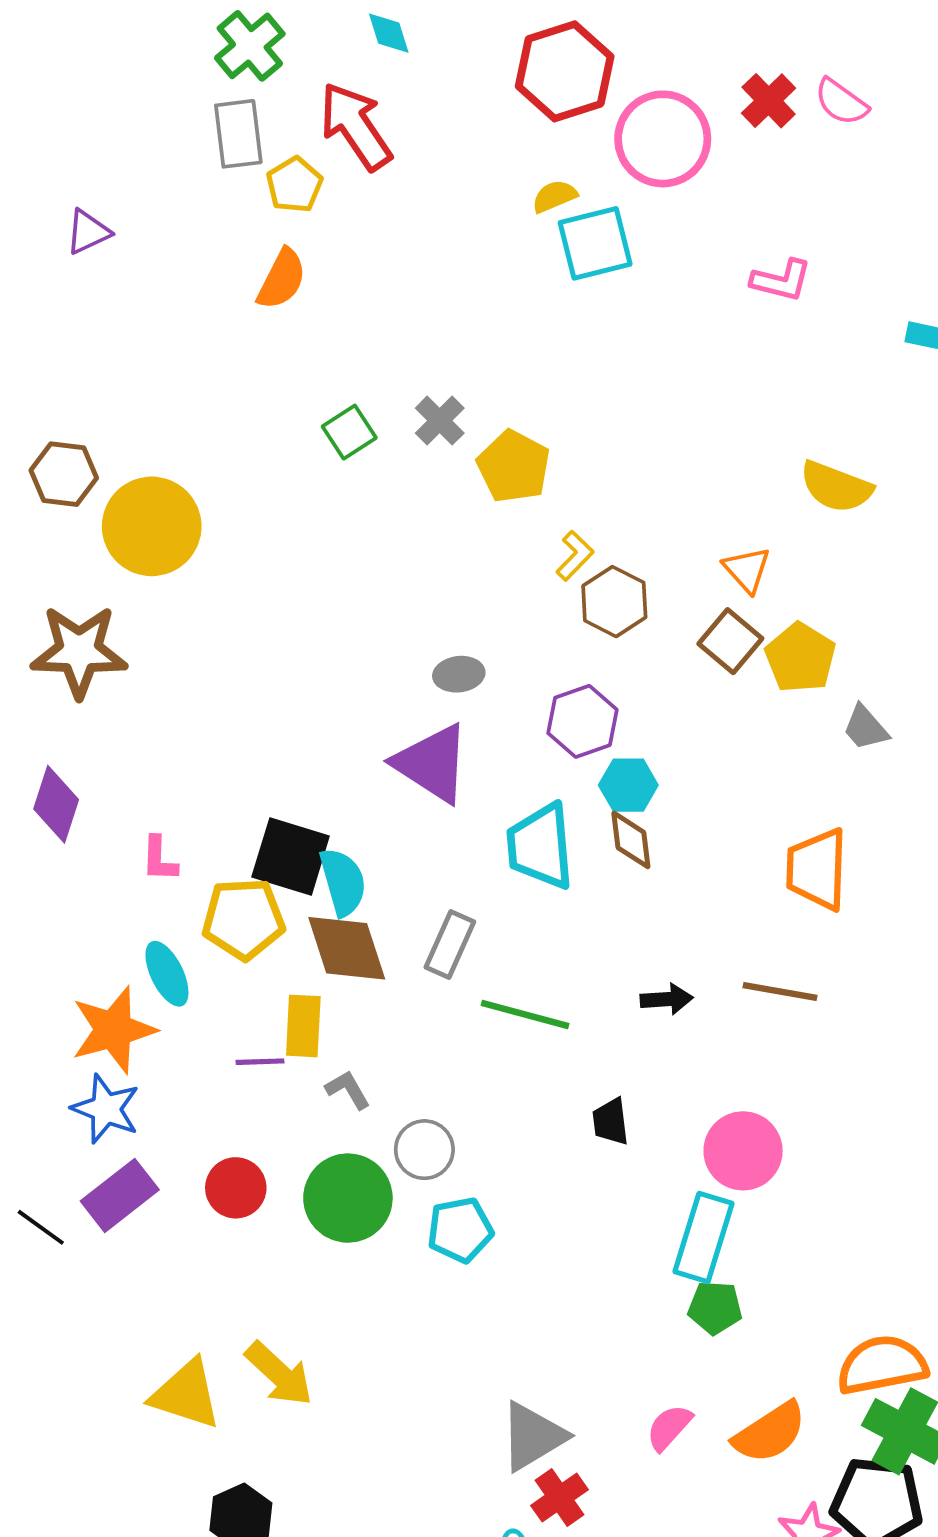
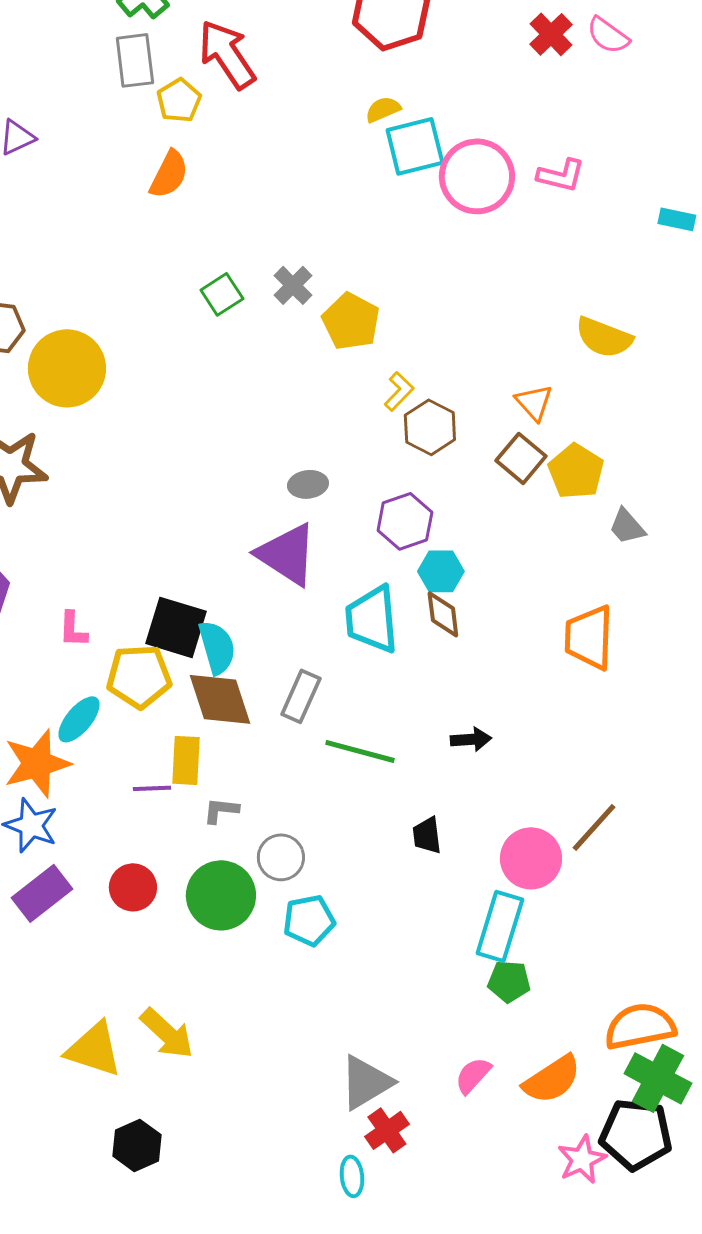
pink circle: (663, 139) -> (477, 176), moved
cyan ellipse: (167, 974) -> (79, 719), turned 66
brown line: (780, 992) -> (594, 827), moved, turned -58
gray L-shape: (348, 1090) -> (221, 810), turned -54

